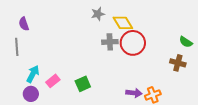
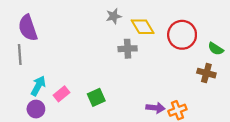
purple semicircle: (24, 24) -> (28, 28), size x1.6
red circle: (133, 43) -> (182, 35), moved

